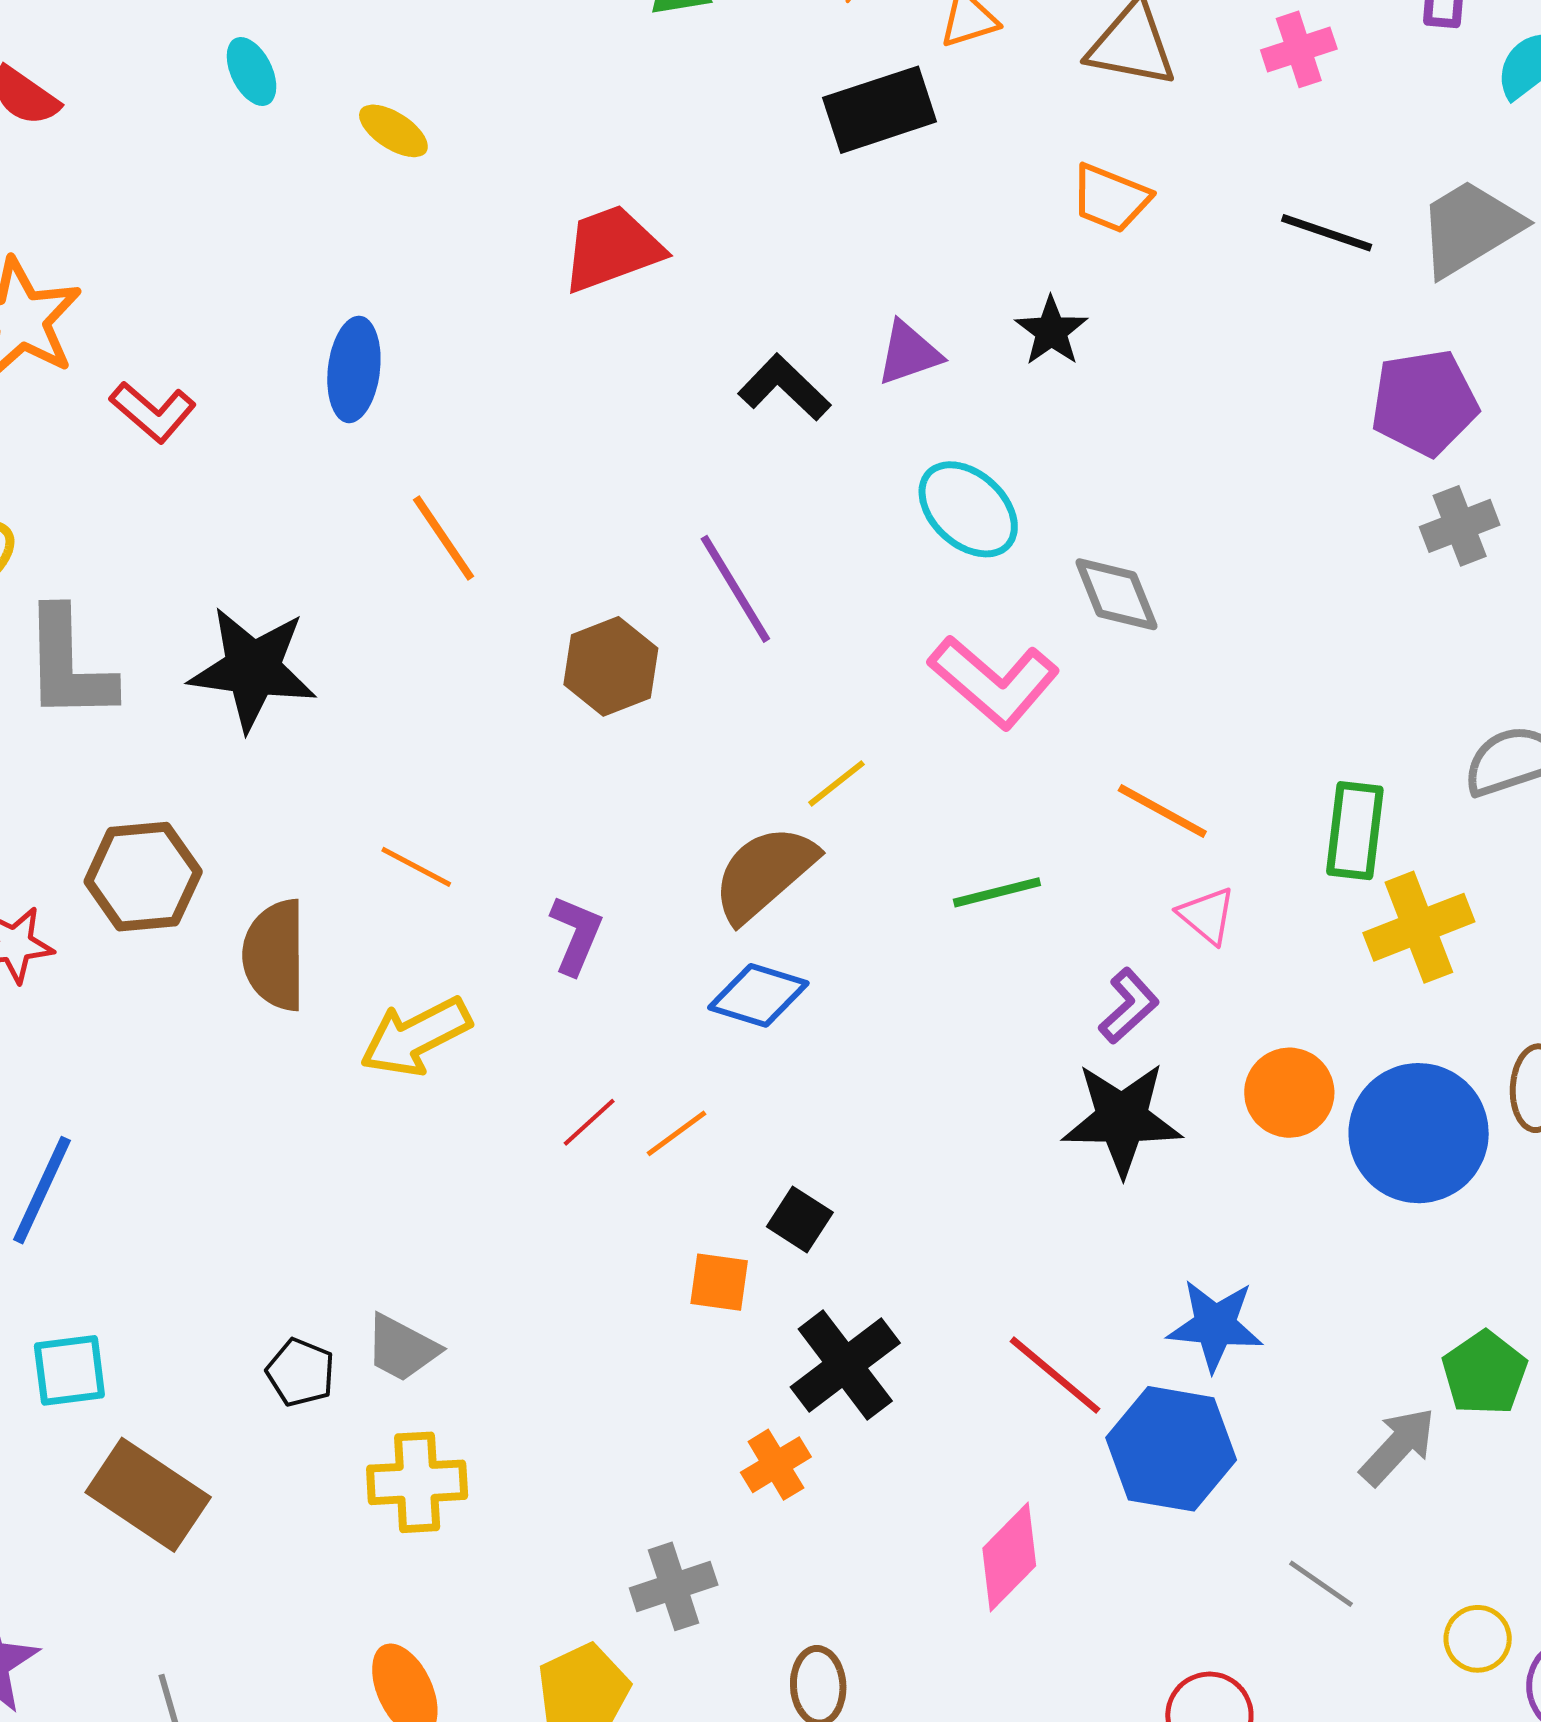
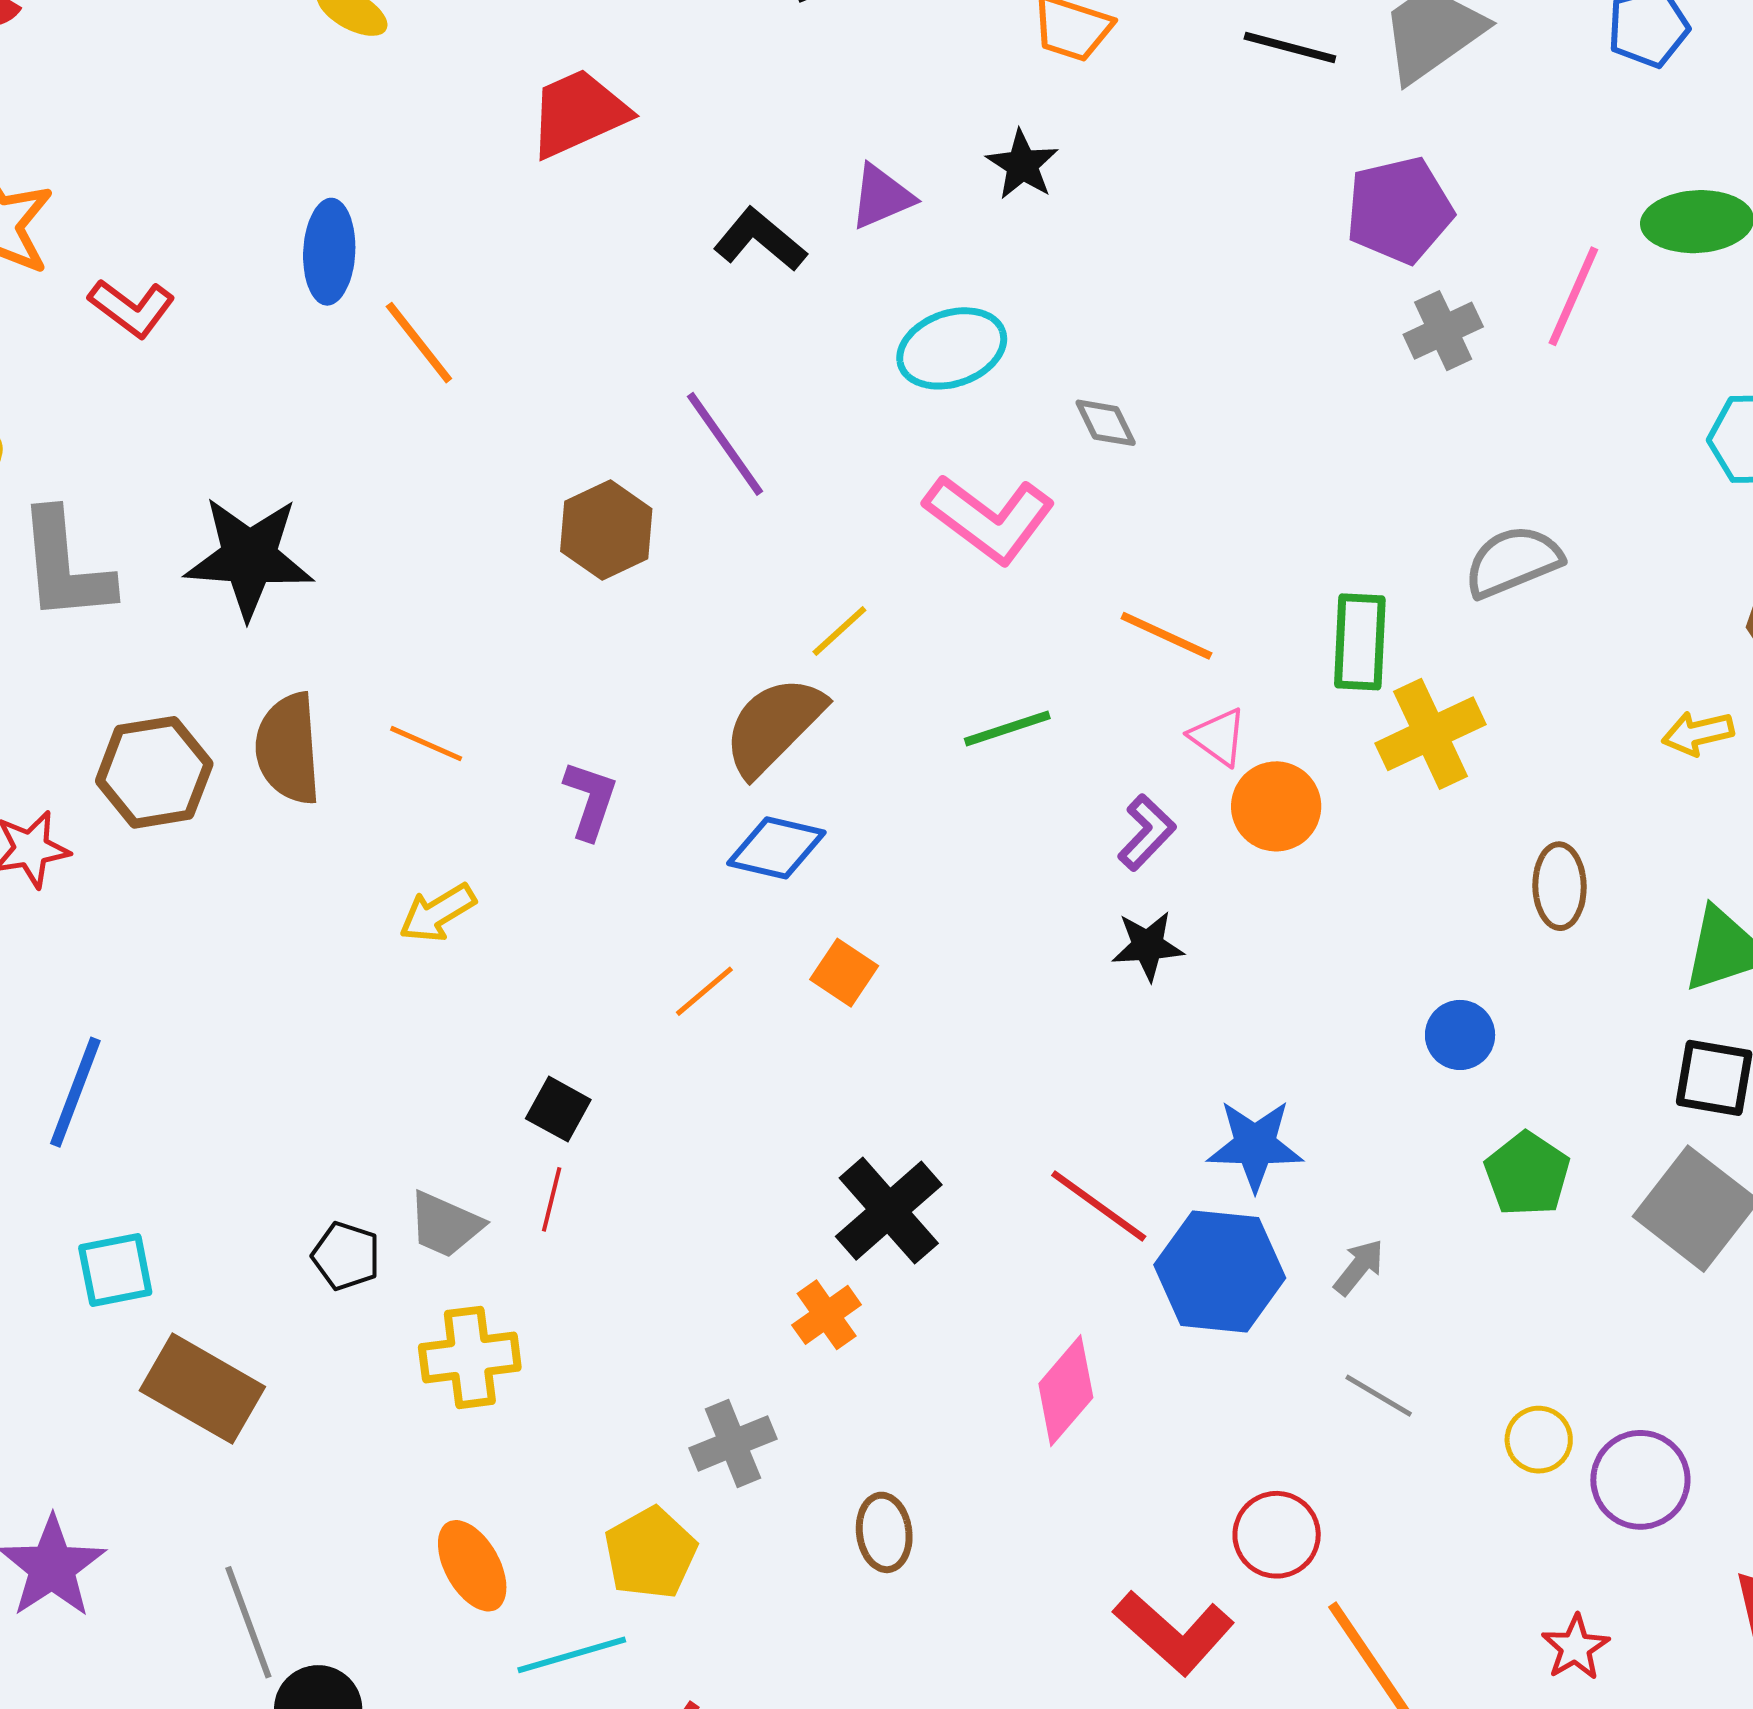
cyan ellipse: (968, 509) -> (952, 348), turned -58
orange line: (444, 538) -> (419, 343), moved
gray diamond: (1116, 594) -> (1106, 423), size x0.7
brown semicircle: (275, 955) -> (288, 749), moved
yellow arrow: (416, 1037) -> (437, 913), size x0.7
orange circle: (1289, 1093) -> (1276, 806), moved
black star: (1122, 1119) -> (1148, 946), size x0.6
red line: (589, 1122) -> (552, 1199), moved, turned -30
blue circle: (1419, 1133) -> (1460, 1035), moved, size x0.5
black square: (800, 1220) -> (558, 1109), moved
orange square: (719, 1282) -> (844, 973), moved, turned 30
gray arrow: (1398, 1446) -> (1359, 1267), moved, size x0.7

